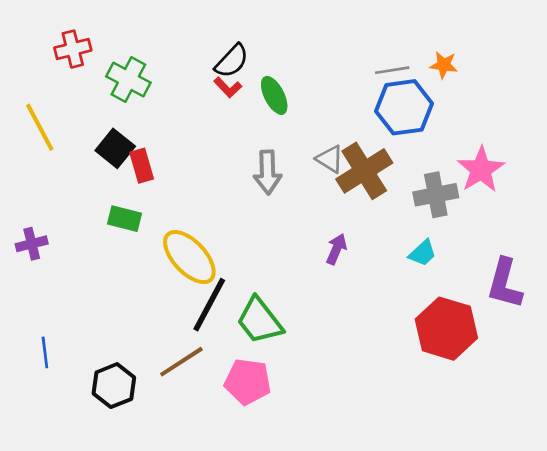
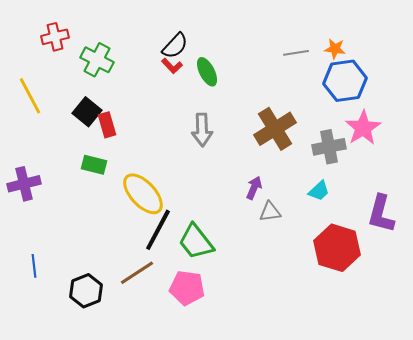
blue hexagon: (404, 107) -> (345, 81), moved
gray triangle: (330, 159) -> (270, 212), moved, turned -40
purple cross: (32, 244) -> (24, 184), size x1.4

